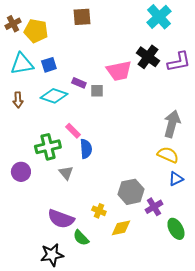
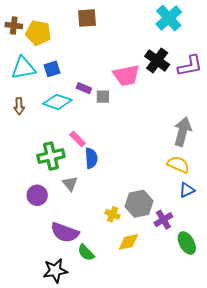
brown cross: (13, 24) -> (14, 25), turned 35
purple circle: (21, 172) -> (37, 195), moved
yellow cross: (99, 211) -> (112, 214), moved

